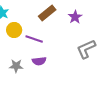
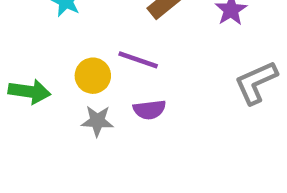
yellow circle: (14, 30) -> (93, 76), moved

